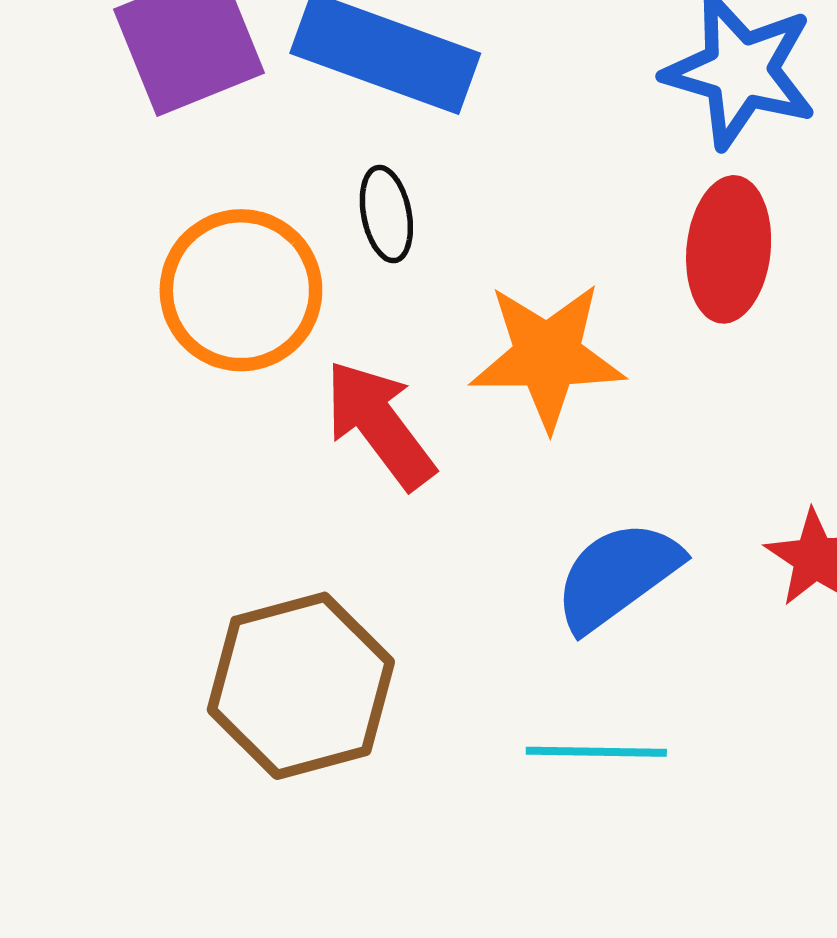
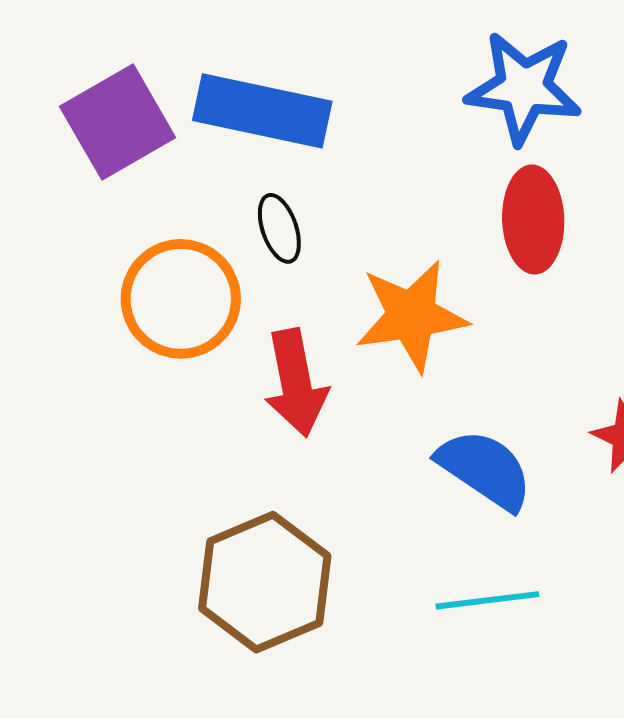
red arrow: (380, 424) -> (296, 383), turned -146
blue semicircle: (617, 576) -> (485, 469), turned 78

